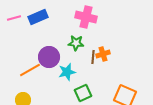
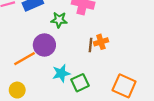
green star: (76, 43) -> (59, 20), moved
cyan star: (67, 72) -> (61, 73), moved

